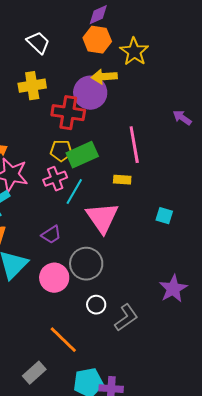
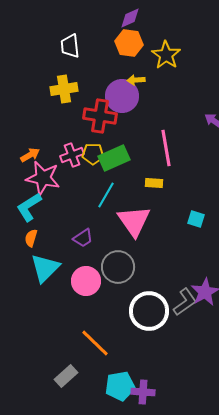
white trapezoid: (38, 43) -> (70, 46), turned -140
yellow arrow: (104, 77) -> (136, 80), size x0.7
pink cross: (55, 179) -> (72, 155), moved
white circle: (96, 305) -> (149, 311), moved, size x2.0
gray L-shape: (126, 318) -> (185, 302), moved

